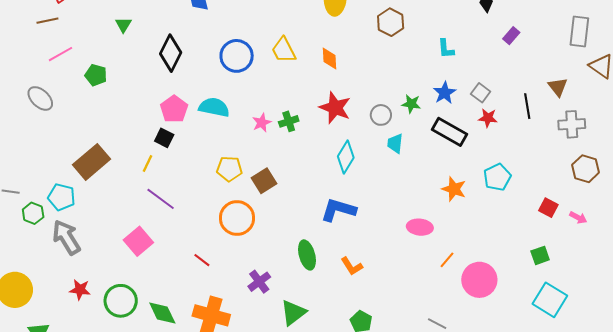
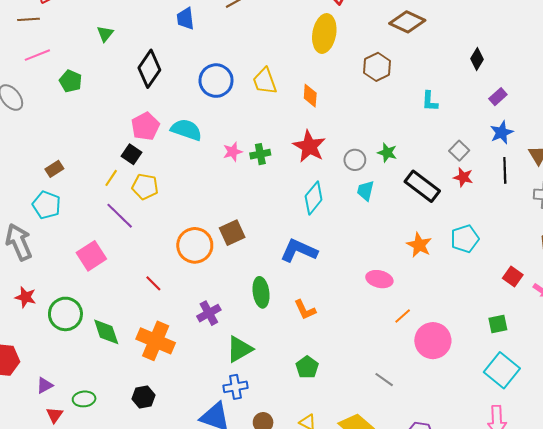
blue star: (445, 93) -> (502, 133), moved
brown rectangle: (92, 162) -> (54, 169), size x0.5
yellow pentagon: (229, 169) -> (145, 187), moved
brown square: (264, 181) -> (232, 233), moved
cyan pentagon: (62, 197) -> (47, 205), moved

